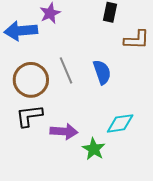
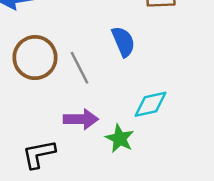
gray line: (66, 70) -> (79, 68), moved
black L-shape: (29, 116) -> (39, 154), moved

